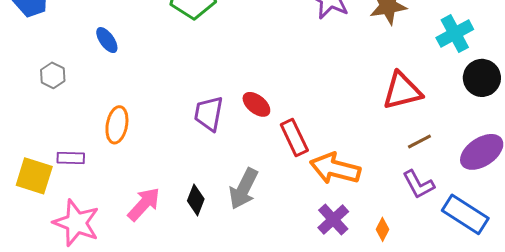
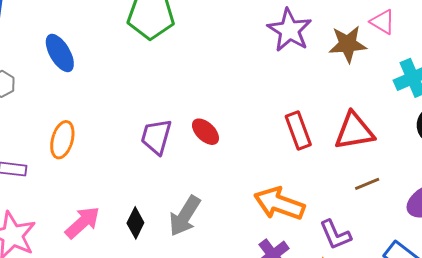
blue ellipse: (107, 40) -> (60, 53), size x1.4
red rectangle: (294, 137) -> (298, 131), moved
purple L-shape: (418, 184) -> (335, 235), moved

